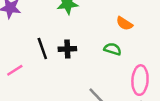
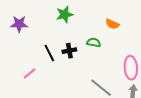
green semicircle: (113, 49) -> (94, 42), moved

